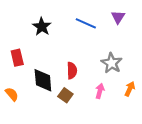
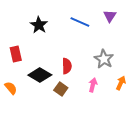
black diamond: (43, 80) -> (40, 75), turned -55

